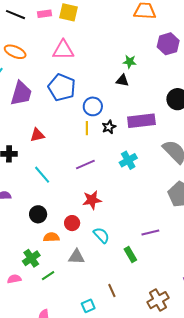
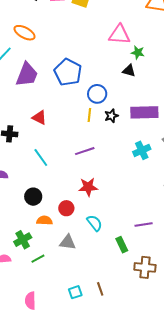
pink triangle: (63, 50) -> (120, 35), moved
red triangle: (37, 135) -> (39, 118), turned 35
cyan cross: (128, 160) -> (142, 150), moved
brown line: (112, 290) -> (100, 289), moved
brown cross: (158, 300) -> (145, 267), moved, turned 30

